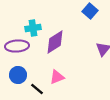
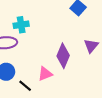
purple diamond: (55, 42) -> (63, 56), moved, turned -35

